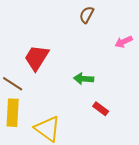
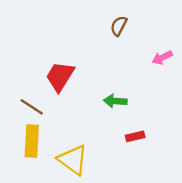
red rectangle: (101, 109) -> (135, 136), turned -49

